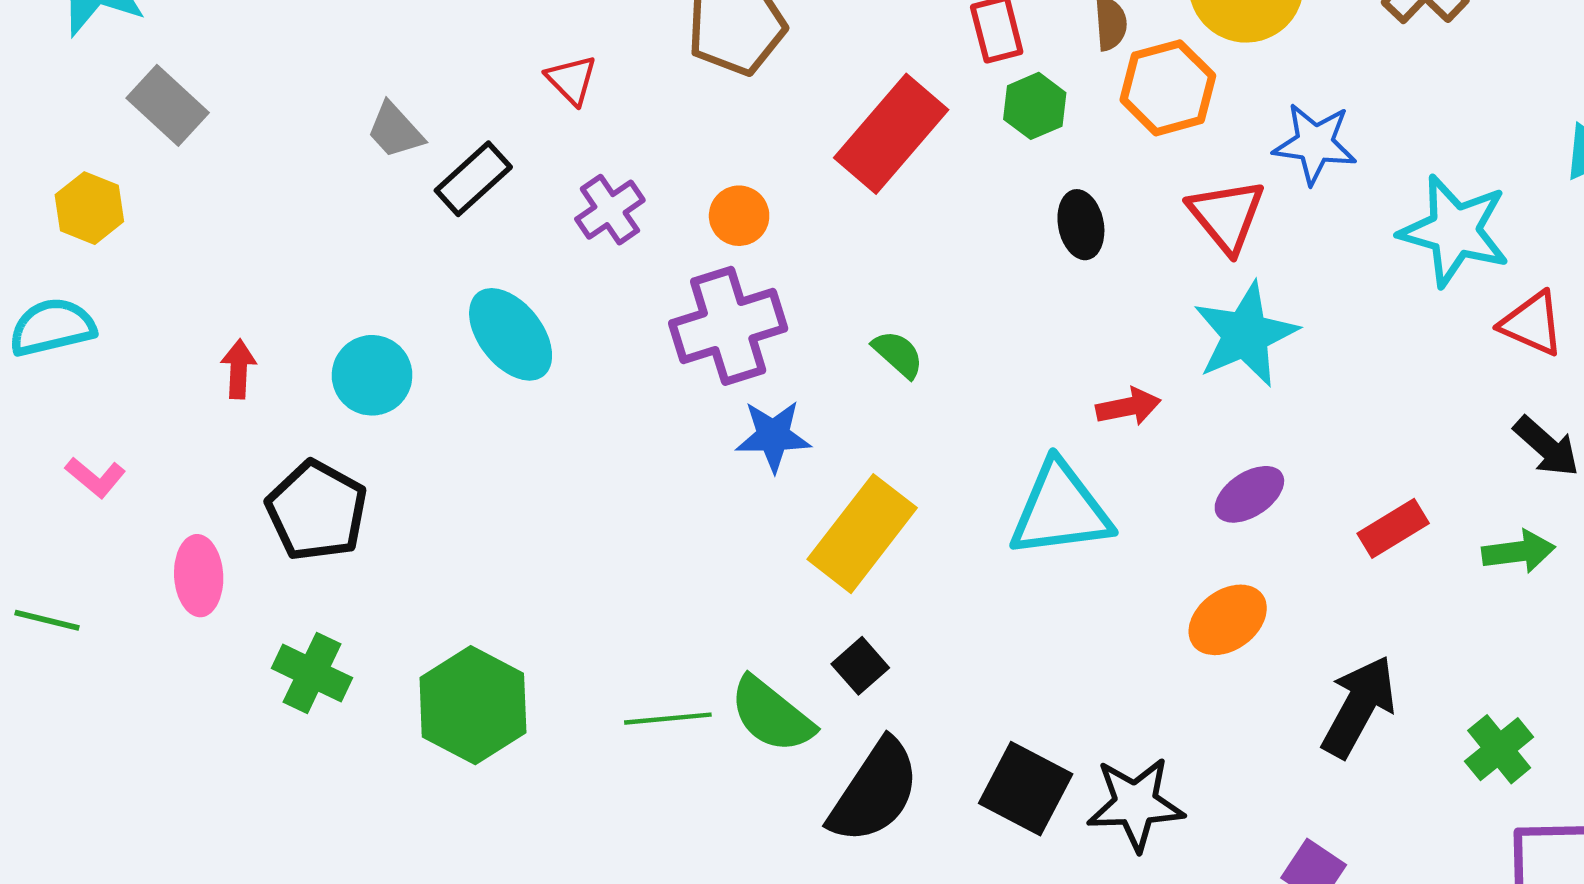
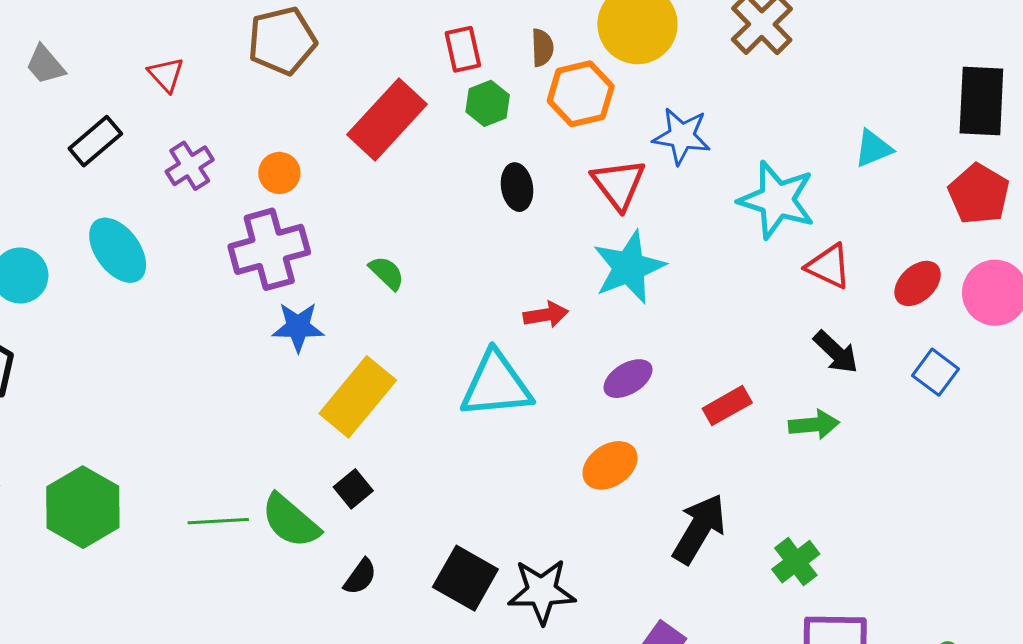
gray trapezoid: (395, 130) -> (45, 65), moved
black semicircle: (874, 792) -> (360, 577), size x0.5

